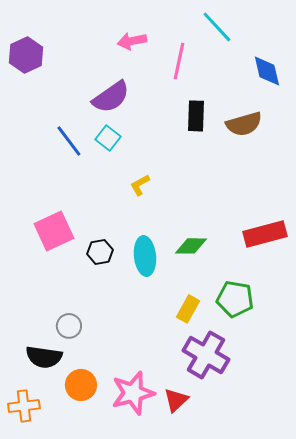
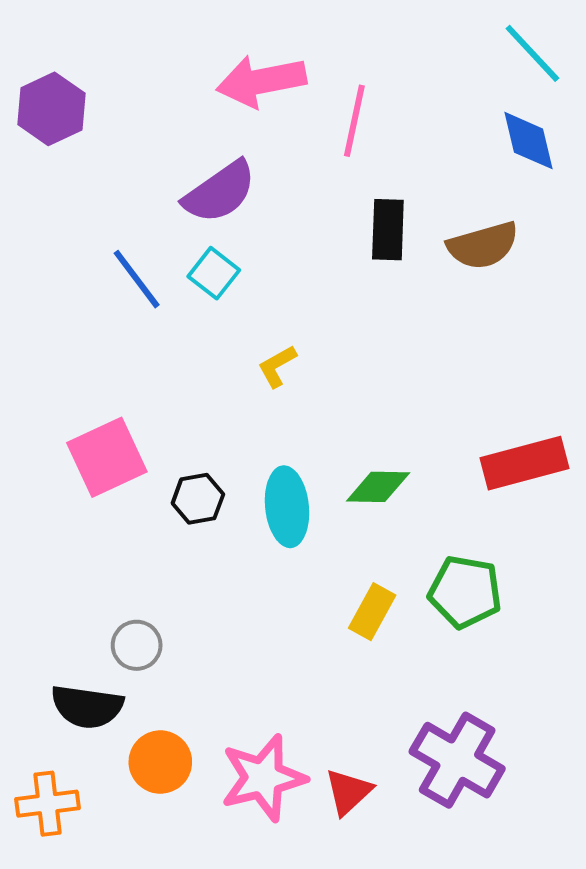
cyan line: (217, 27) -> (532, 53), moved
pink arrow: (132, 41) -> (261, 81), size x1.5
purple cross: (206, 355) -> (457, 760), moved

